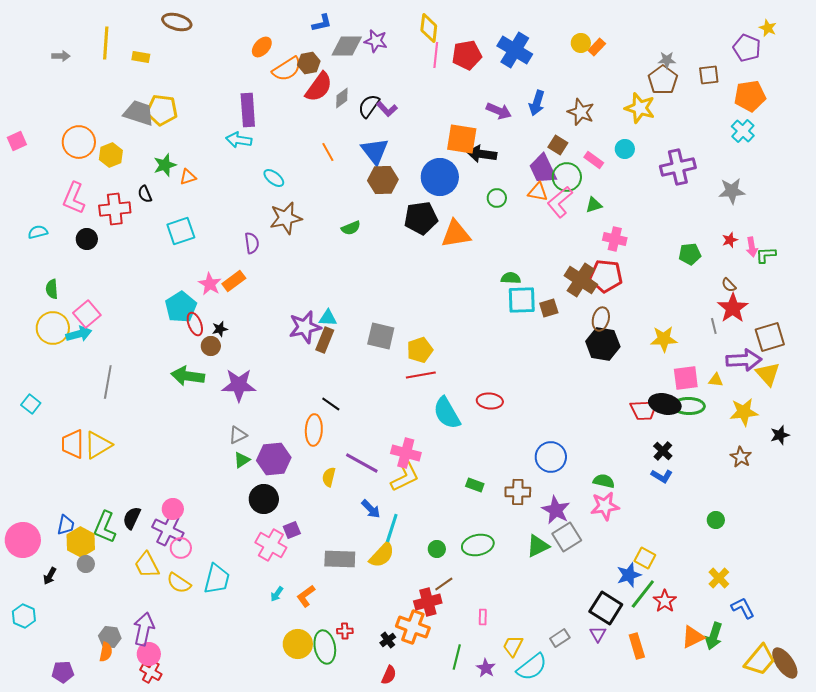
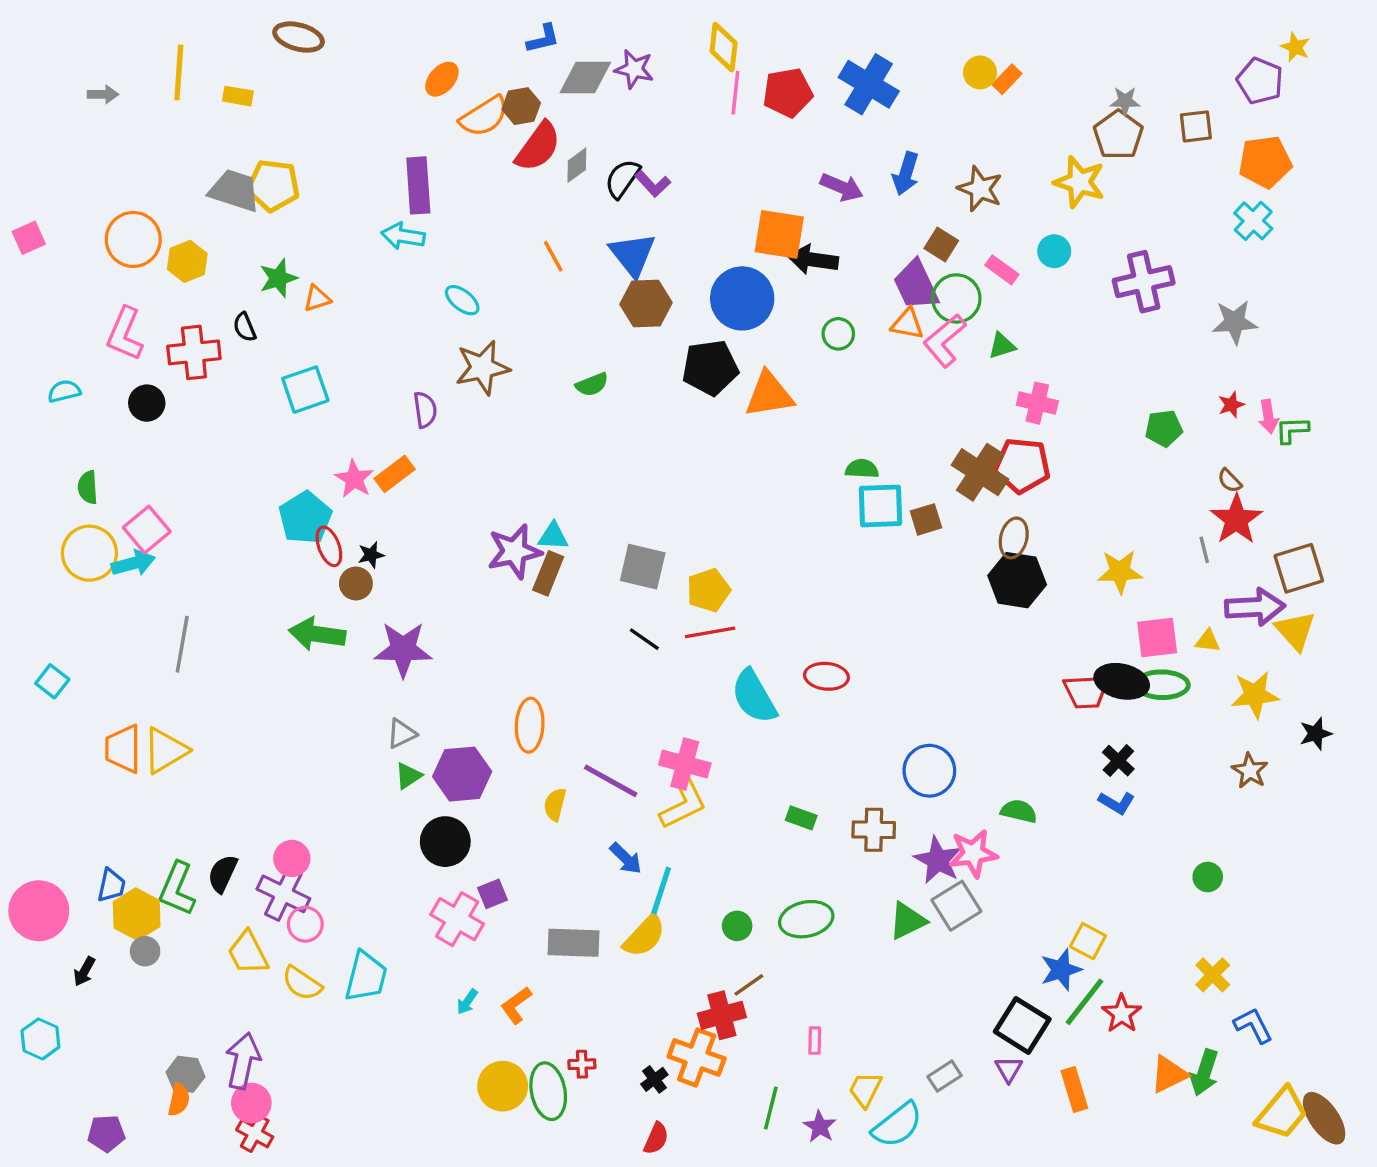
black line: (331, 404) -> (644, 639), moved
pink star: (605, 506) -> (973, 853), moved

